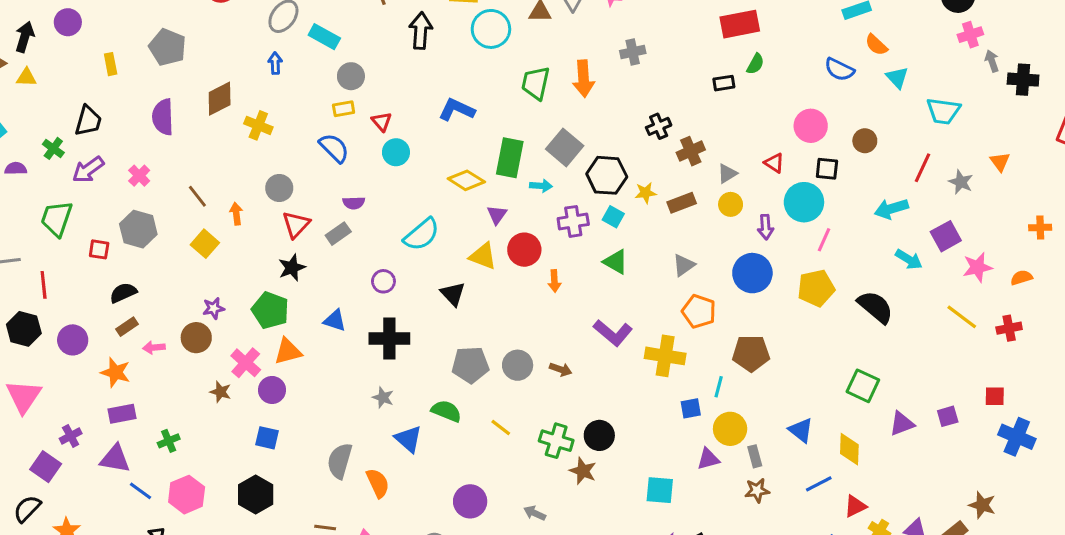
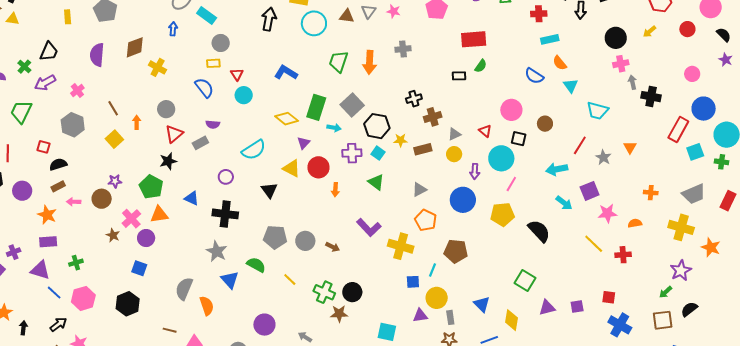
red square: (99, 249) -> (44, 147), moved
gray star: (383, 397) -> (217, 251), size x1.5
brown star: (583, 471) -> (339, 314), turned -30

